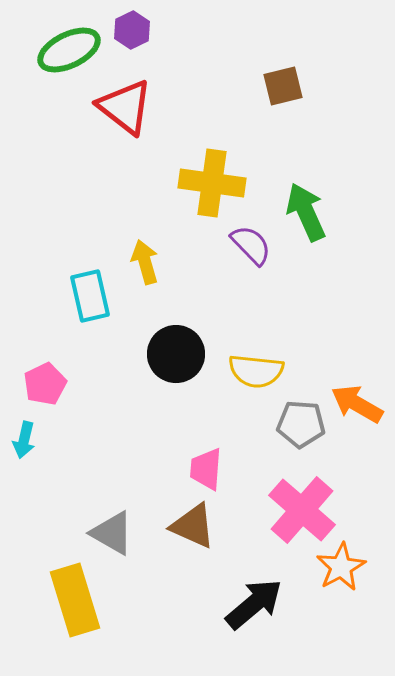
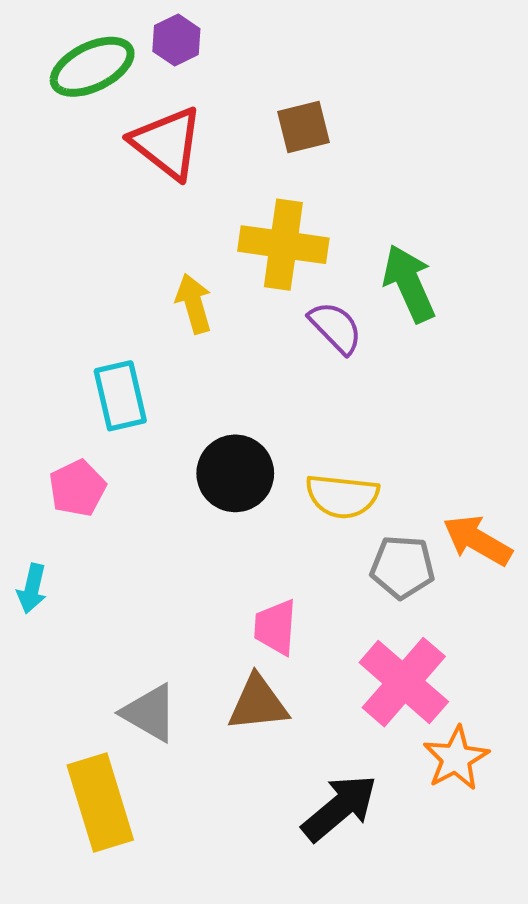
brown square: (283, 86) -> (303, 127), moved
yellow arrow: (145, 262) -> (194, 304), moved
pink pentagon: (45, 384) -> (77, 488), moved
brown triangle: (193, 526) -> (258, 703), turned -30

